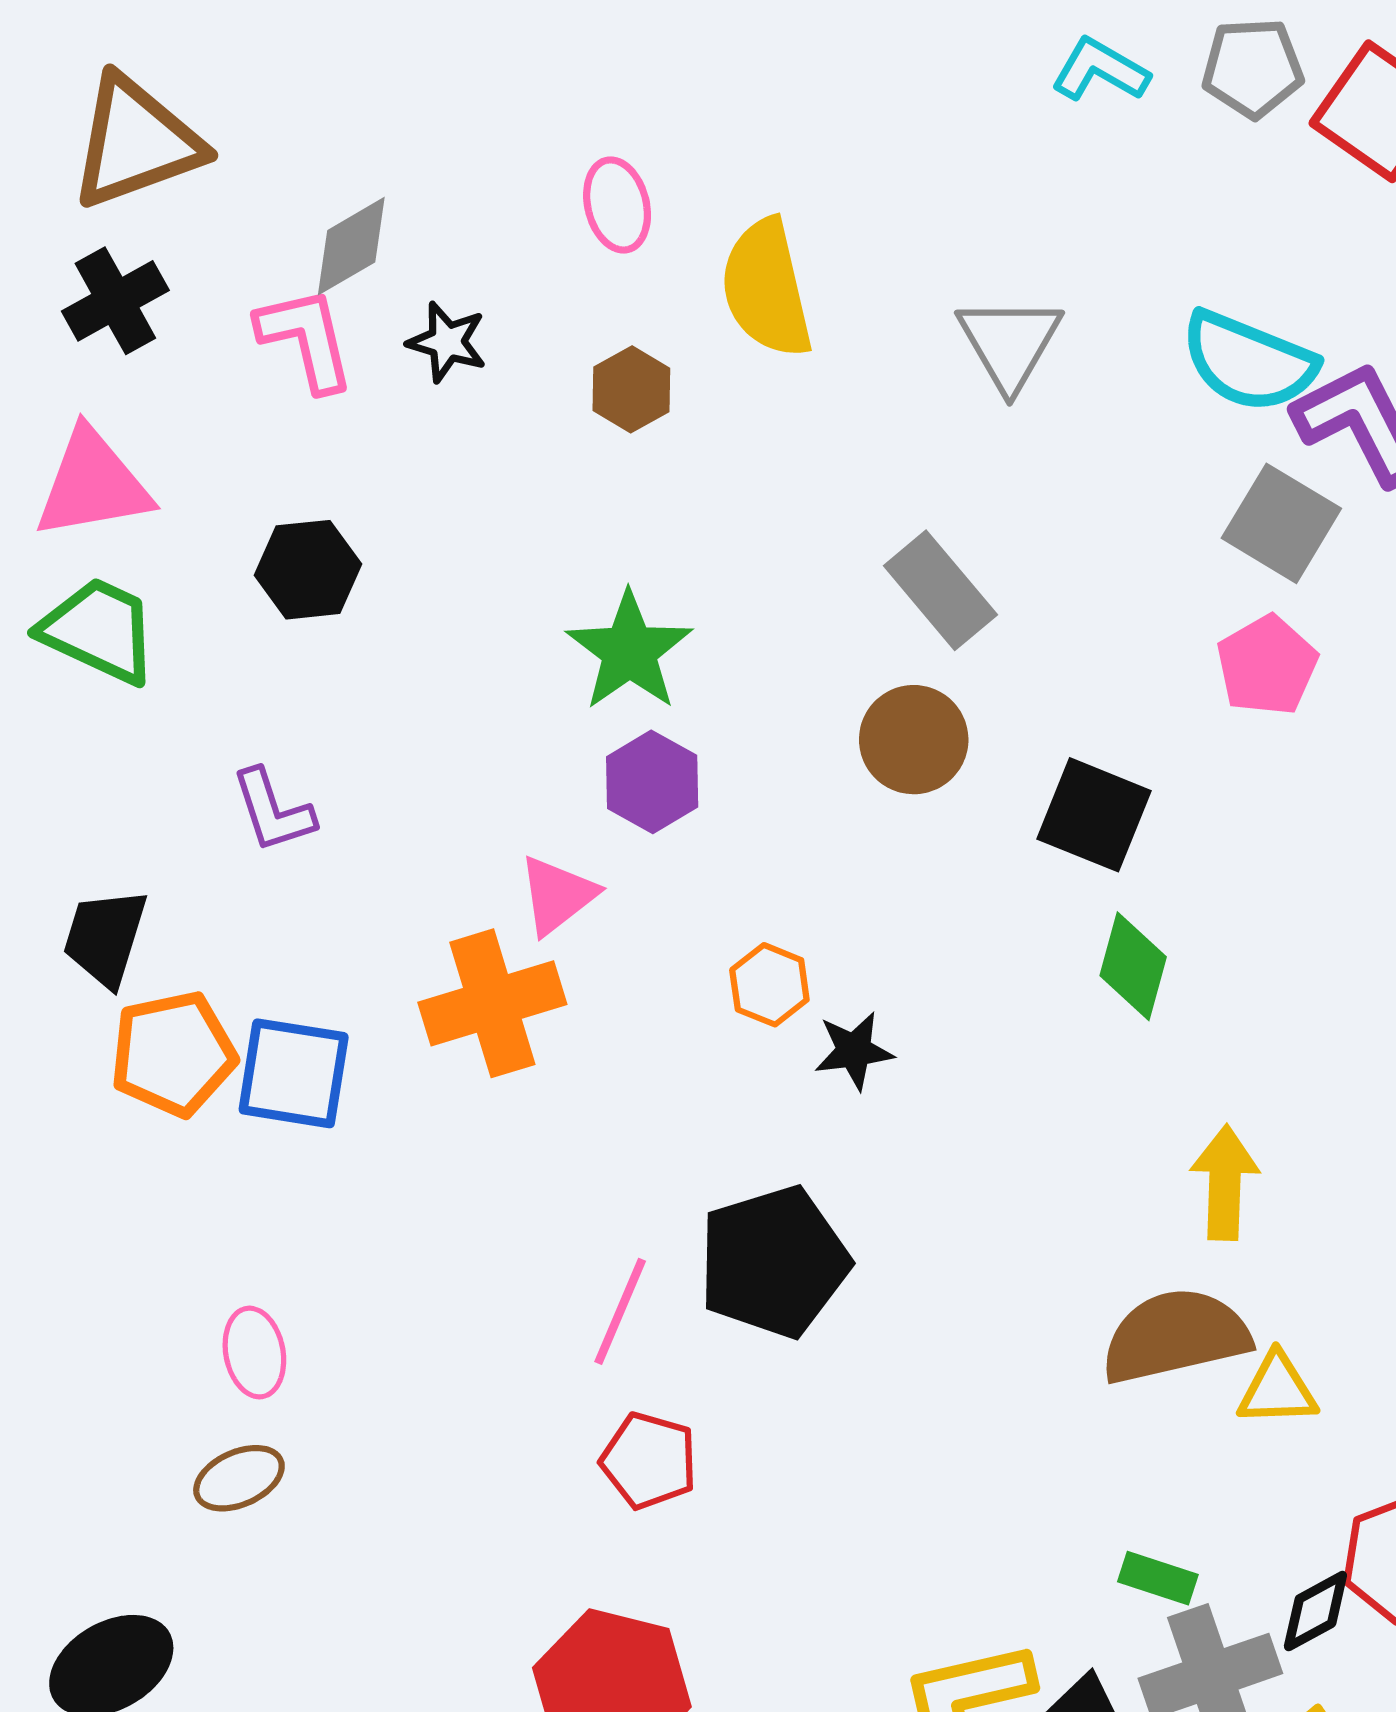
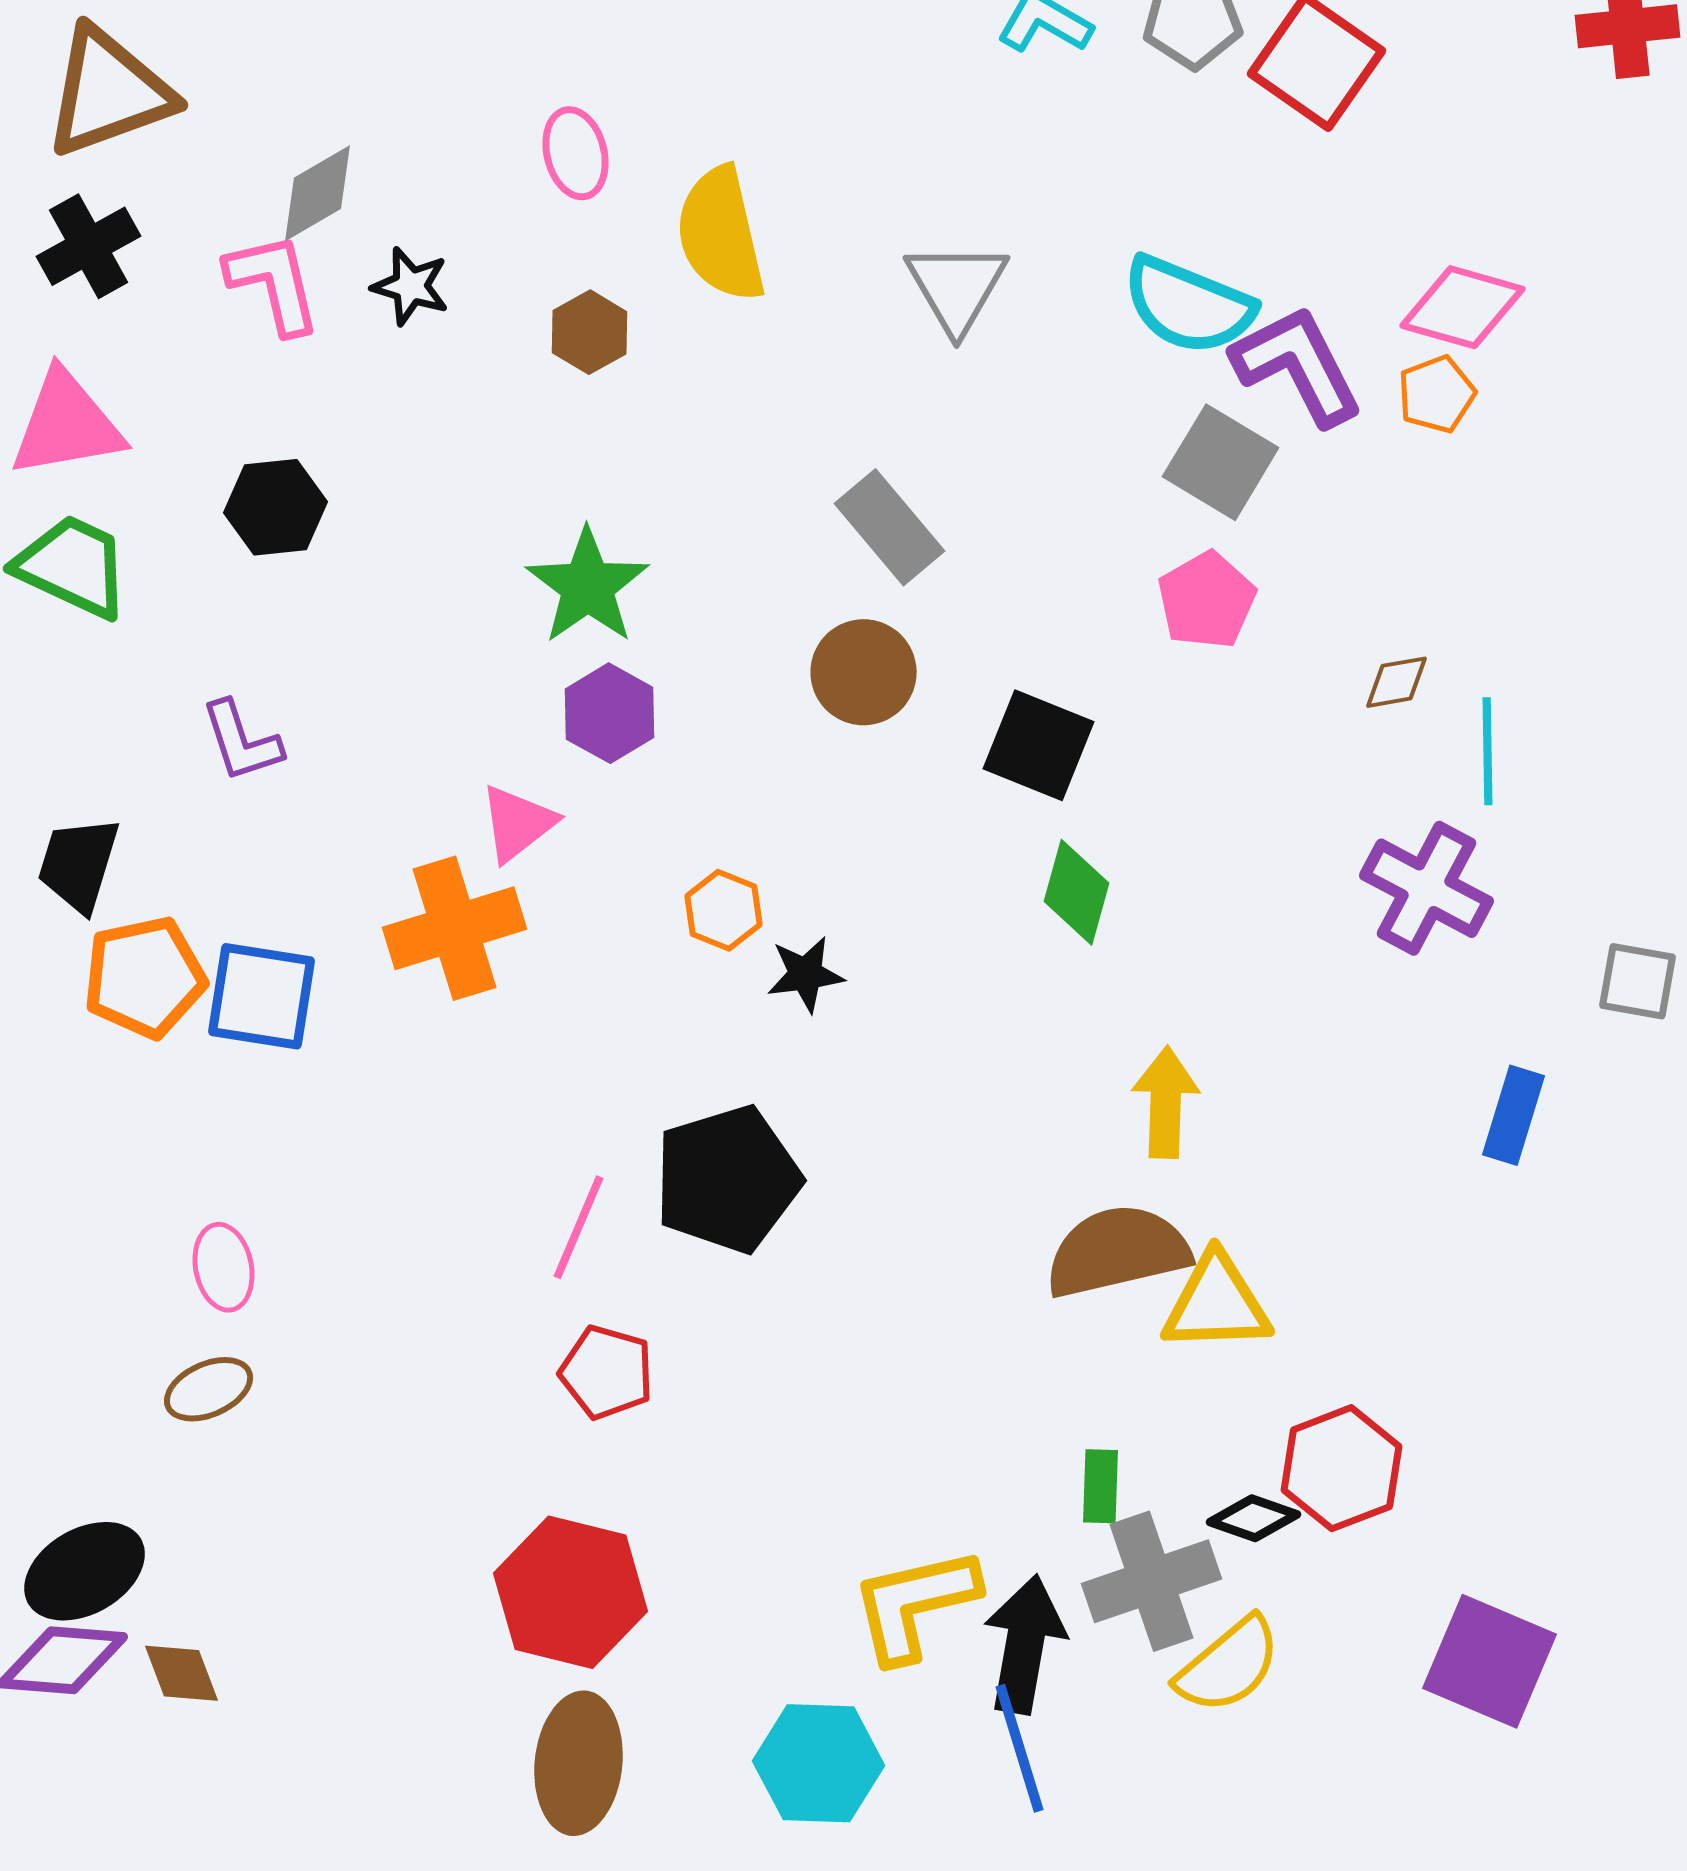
yellow triangle: (1277, 1390) -> (1217, 1303), size x1.4
green rectangle: (1158, 1578) -> (1101, 1486), turned 74
black diamond: (1315, 1611) -> (1254, 1518), turned 48

